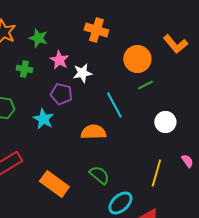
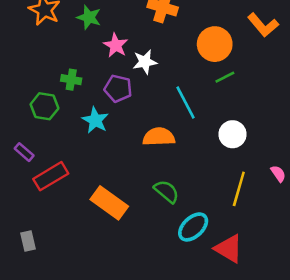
green cross: (24, 69) -> (71, 80), moved
white circle: (165, 122) -> (232, 134), moved

